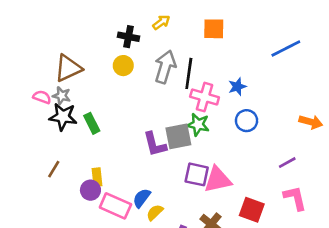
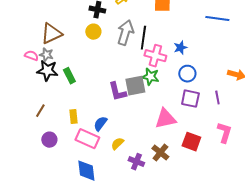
blue line: (286, 49) -> (217, 19), turned 35
purple line: (287, 163) -> (217, 98), moved, turned -72
purple square: (197, 174) -> (190, 99), moved
purple circle: (90, 190) -> (49, 140), moved
blue semicircle: (142, 198) -> (100, 124), moved
pink L-shape: (295, 198) -> (224, 133), turned 30

